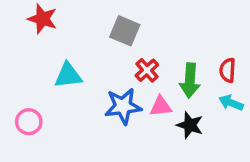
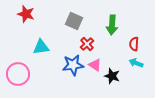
green arrow: (190, 81) -> (112, 25), moved
pink triangle: (161, 106) -> (95, 65), turned 40
pink circle: (29, 122) -> (18, 74), size x1.5

